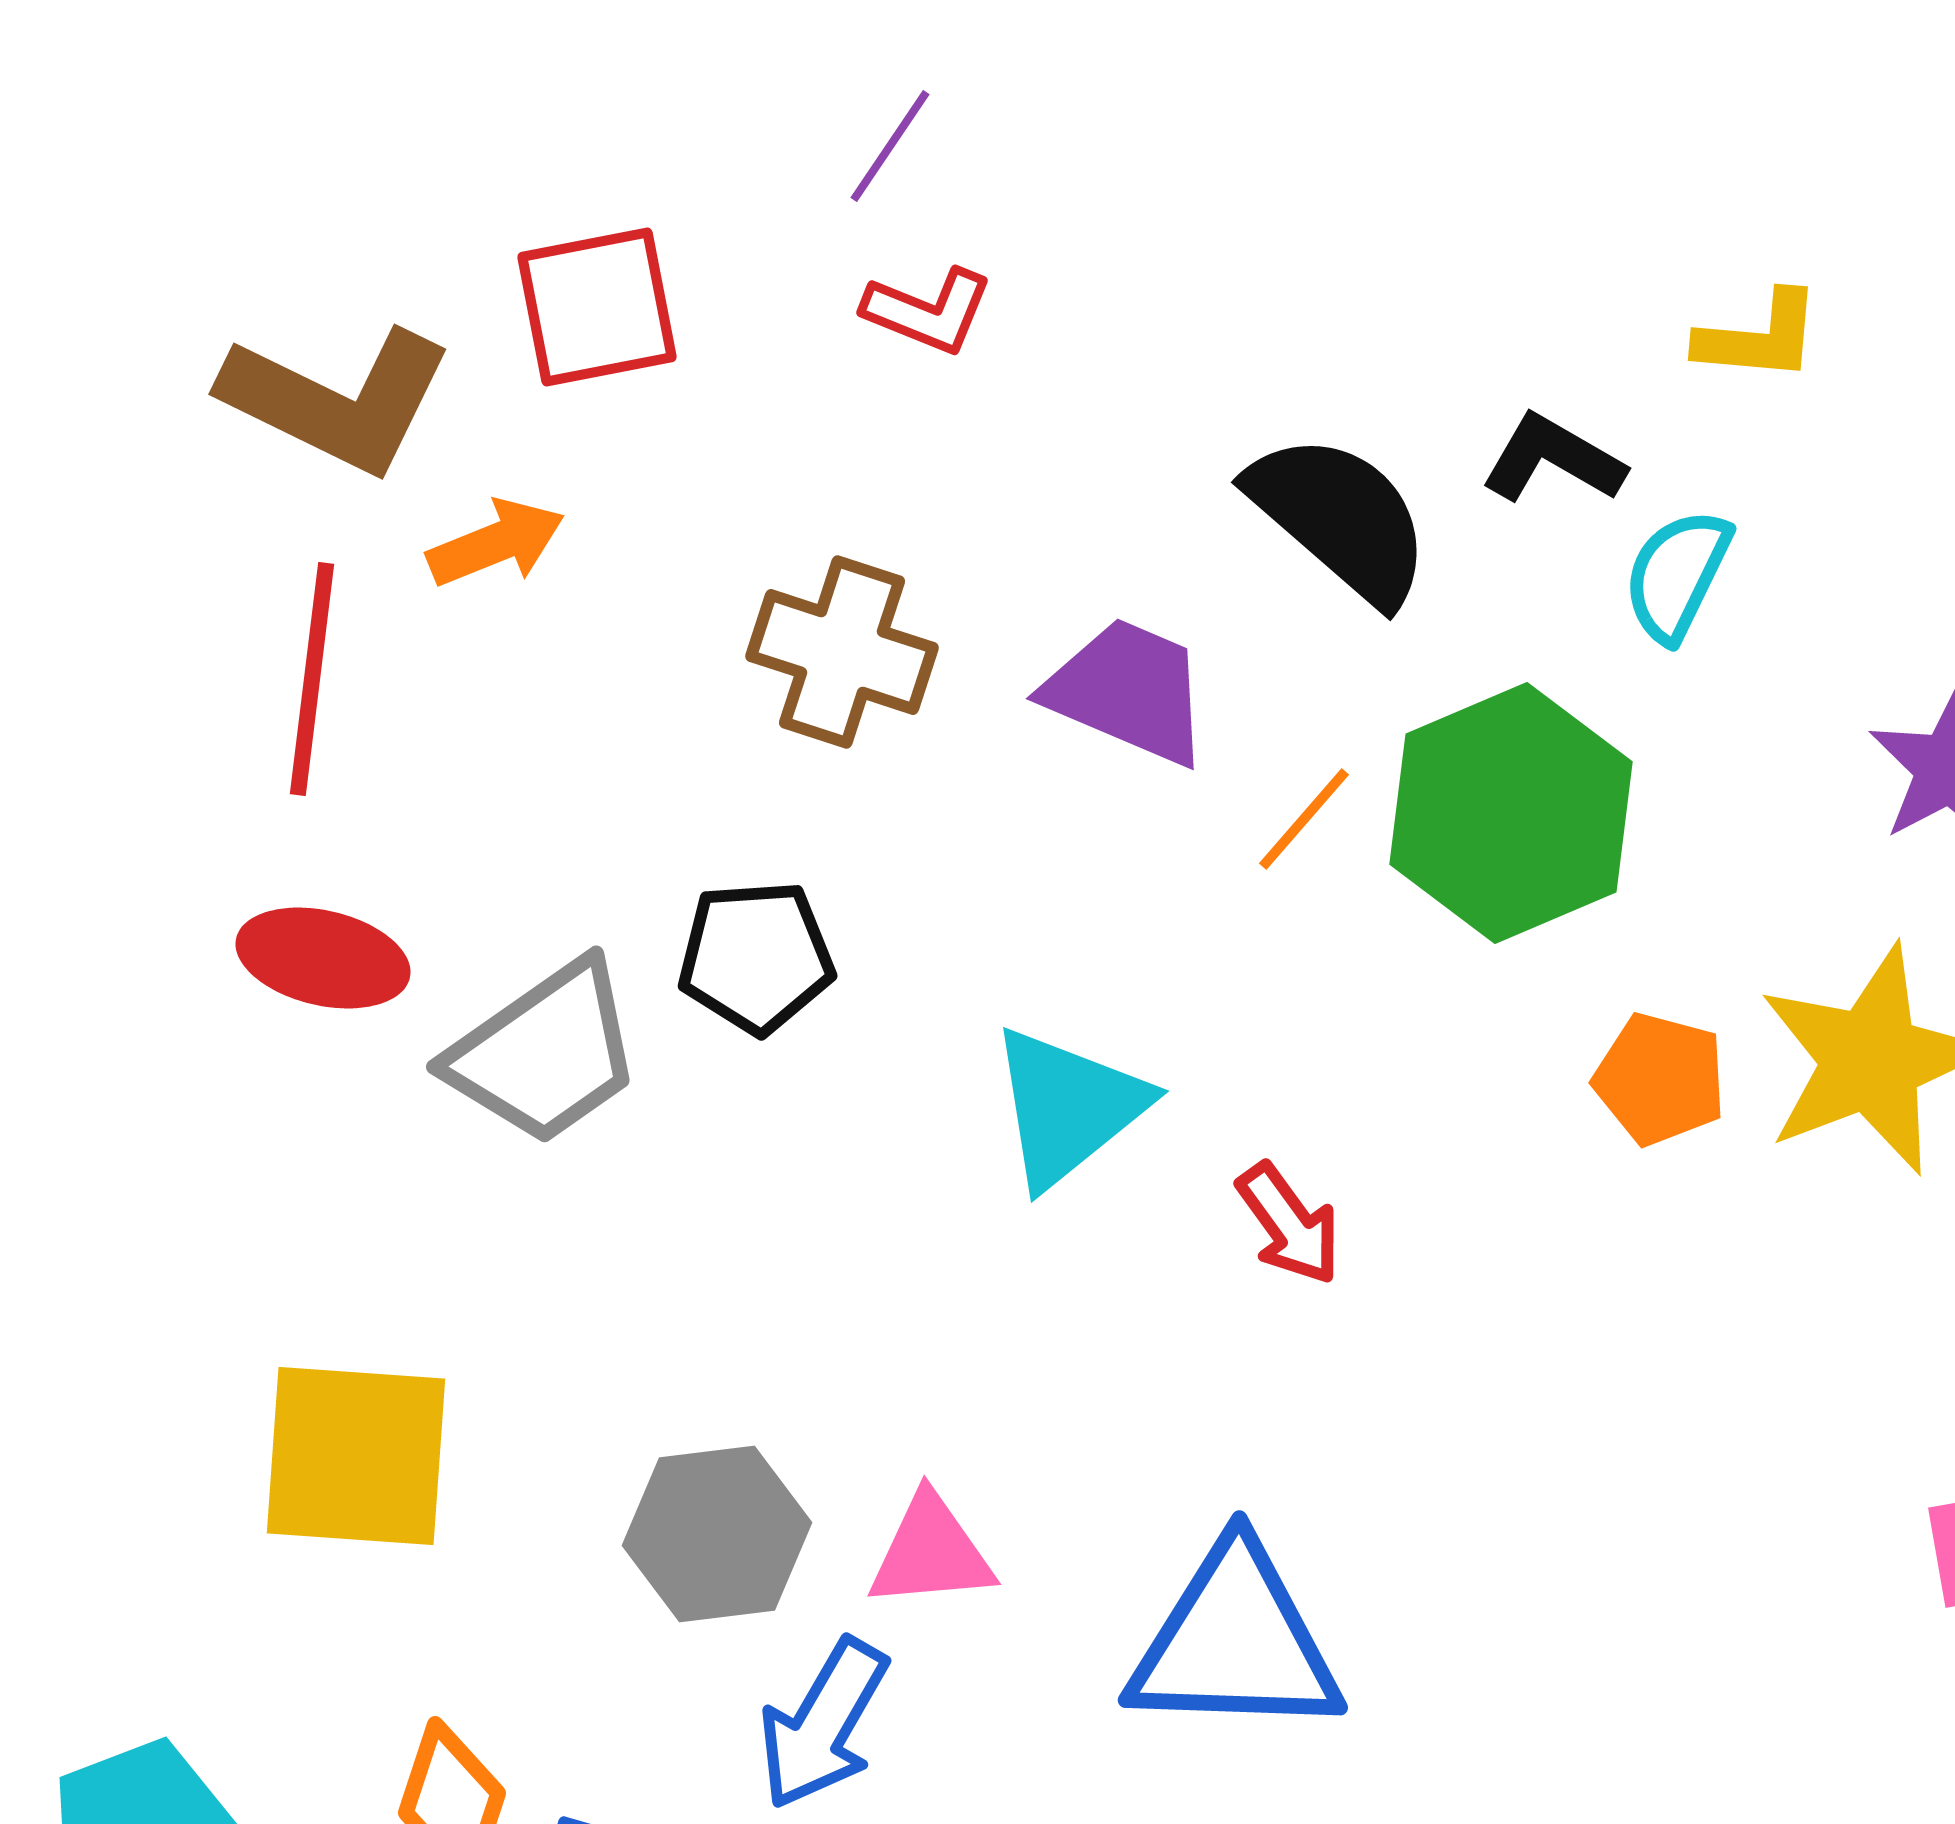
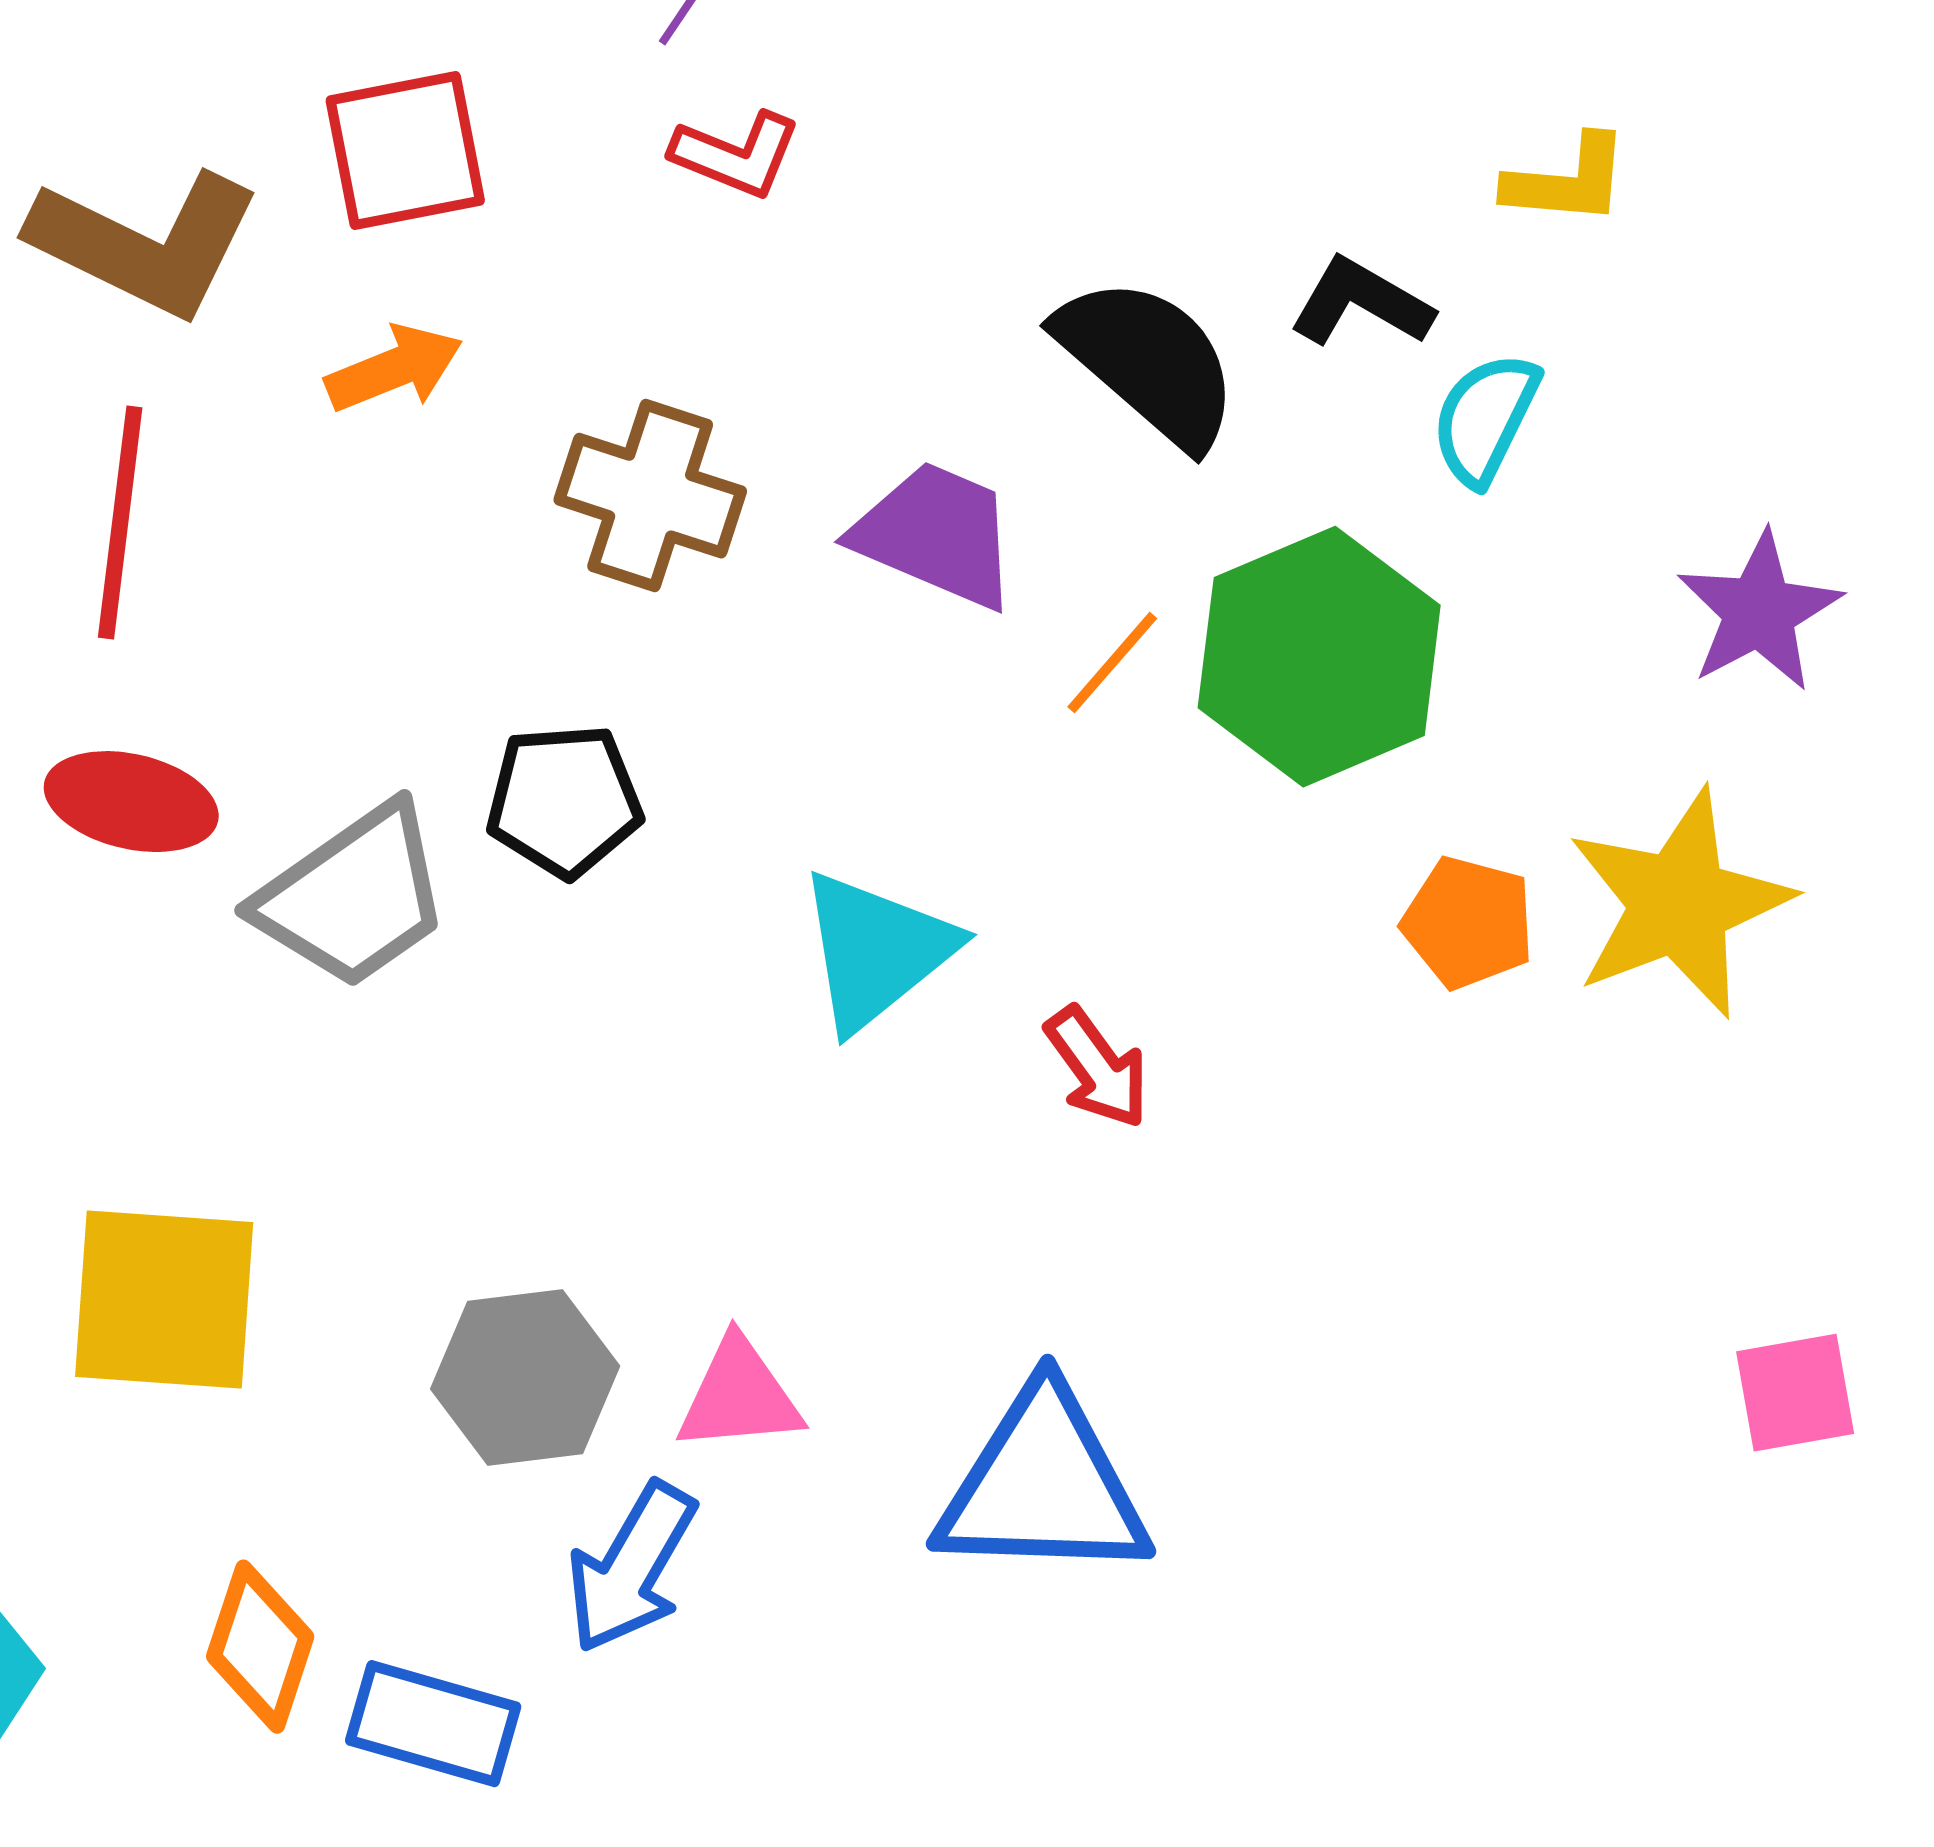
orange arrow: (496, 543) -> (394, 369), moved

